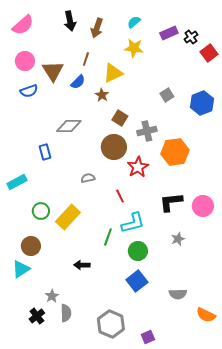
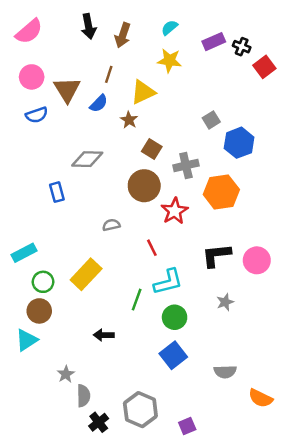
black cross: (191, 37) -> (242, 47), turned -32
blue hexagon: (202, 103) -> (239, 143), moved
cyan rectangle: (17, 182) -> (24, 253), moved
green circle: (41, 211) -> (43, 282), moved
black cross: (37, 316) -> (99, 422), moved

